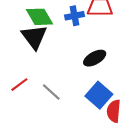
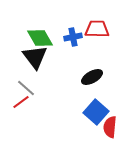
gray line: (51, 92) -> (26, 88), moved

